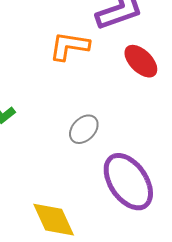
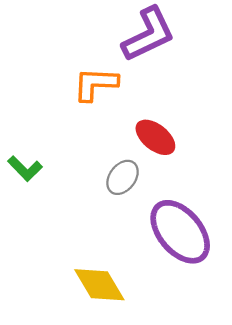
red ellipse: (141, 61) -> (155, 137), moved

